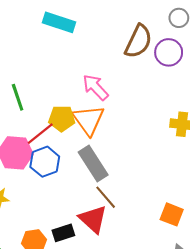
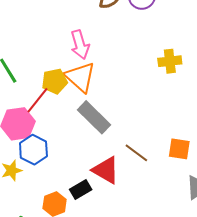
pink arrow: (95, 87) -> (80, 45), turned -140
blue hexagon: (45, 162) -> (33, 150), moved
brown line: (106, 197) -> (136, 153), moved

